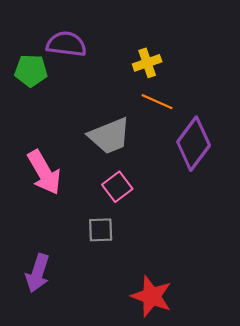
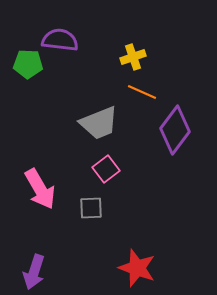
pink arrow: (44, 172) -> (40, 189), moved
purple arrow: (38, 273) -> (34, 272), moved

